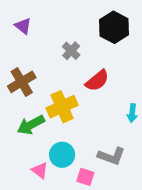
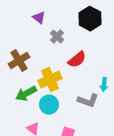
purple triangle: (23, 26) -> (39, 18), moved
cyan circle: (62, 155) -> (49, 105), moved
gray L-shape: (111, 156) -> (88, 101), moved

